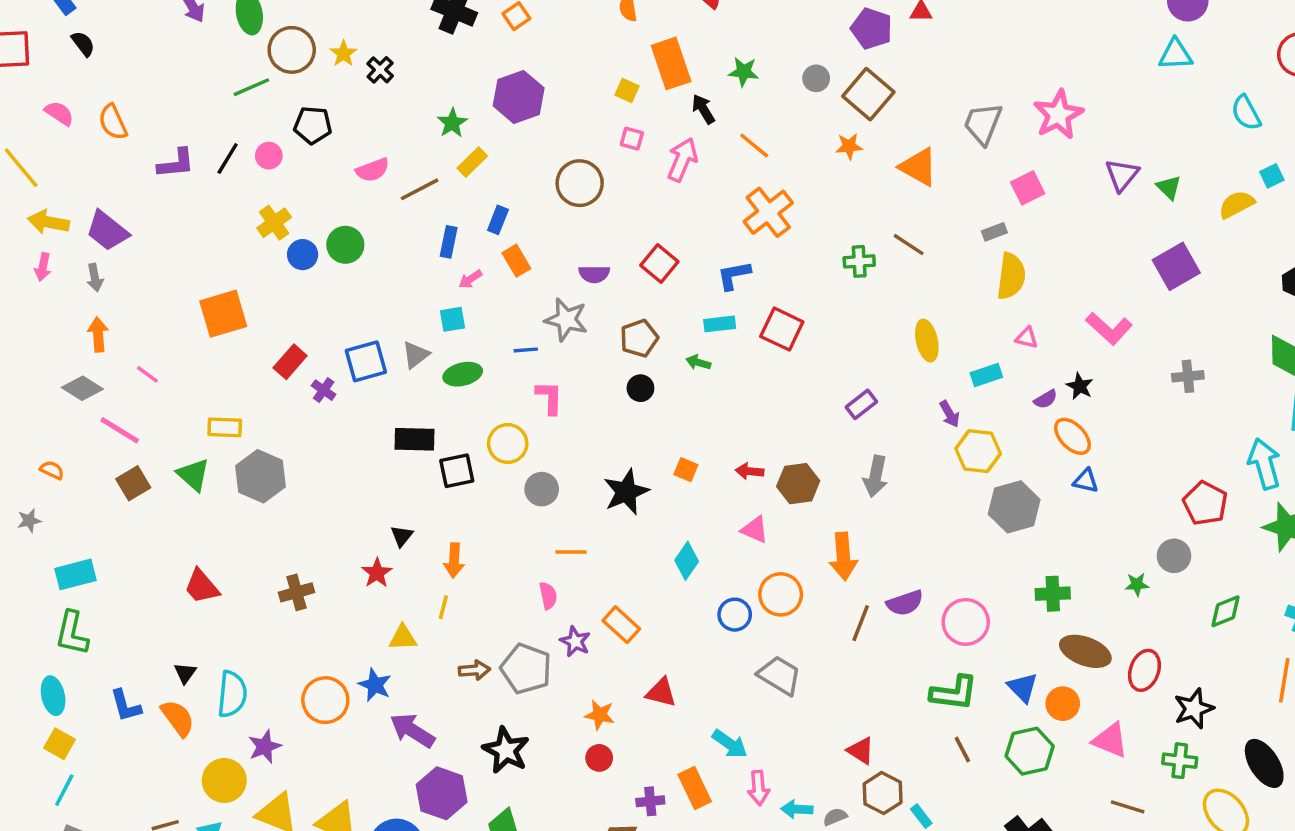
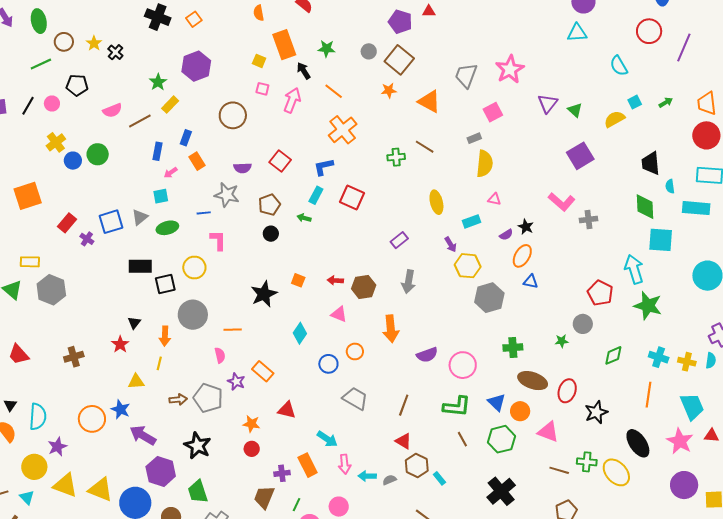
brown circle: (292, 50) -> (64, 42), size x0.7
cyan rectangle: (720, 324) -> (316, 195), turned -54
pink L-shape: (1109, 329) -> (562, 202), moved
orange ellipse: (1072, 436) -> (522, 256), turned 75
gray circle: (542, 489) -> (193, 315), moved, size x1.5
orange circle: (781, 594) -> (355, 351), size x0.7
brown line: (861, 623) -> (404, 405), moved
green cross: (1180, 761) -> (587, 462), moved

